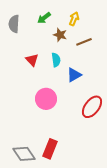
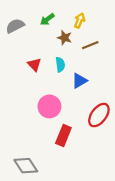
gray semicircle: (14, 24) -> (15, 26), turned 60
red rectangle: (50, 149) -> (63, 135), moved

